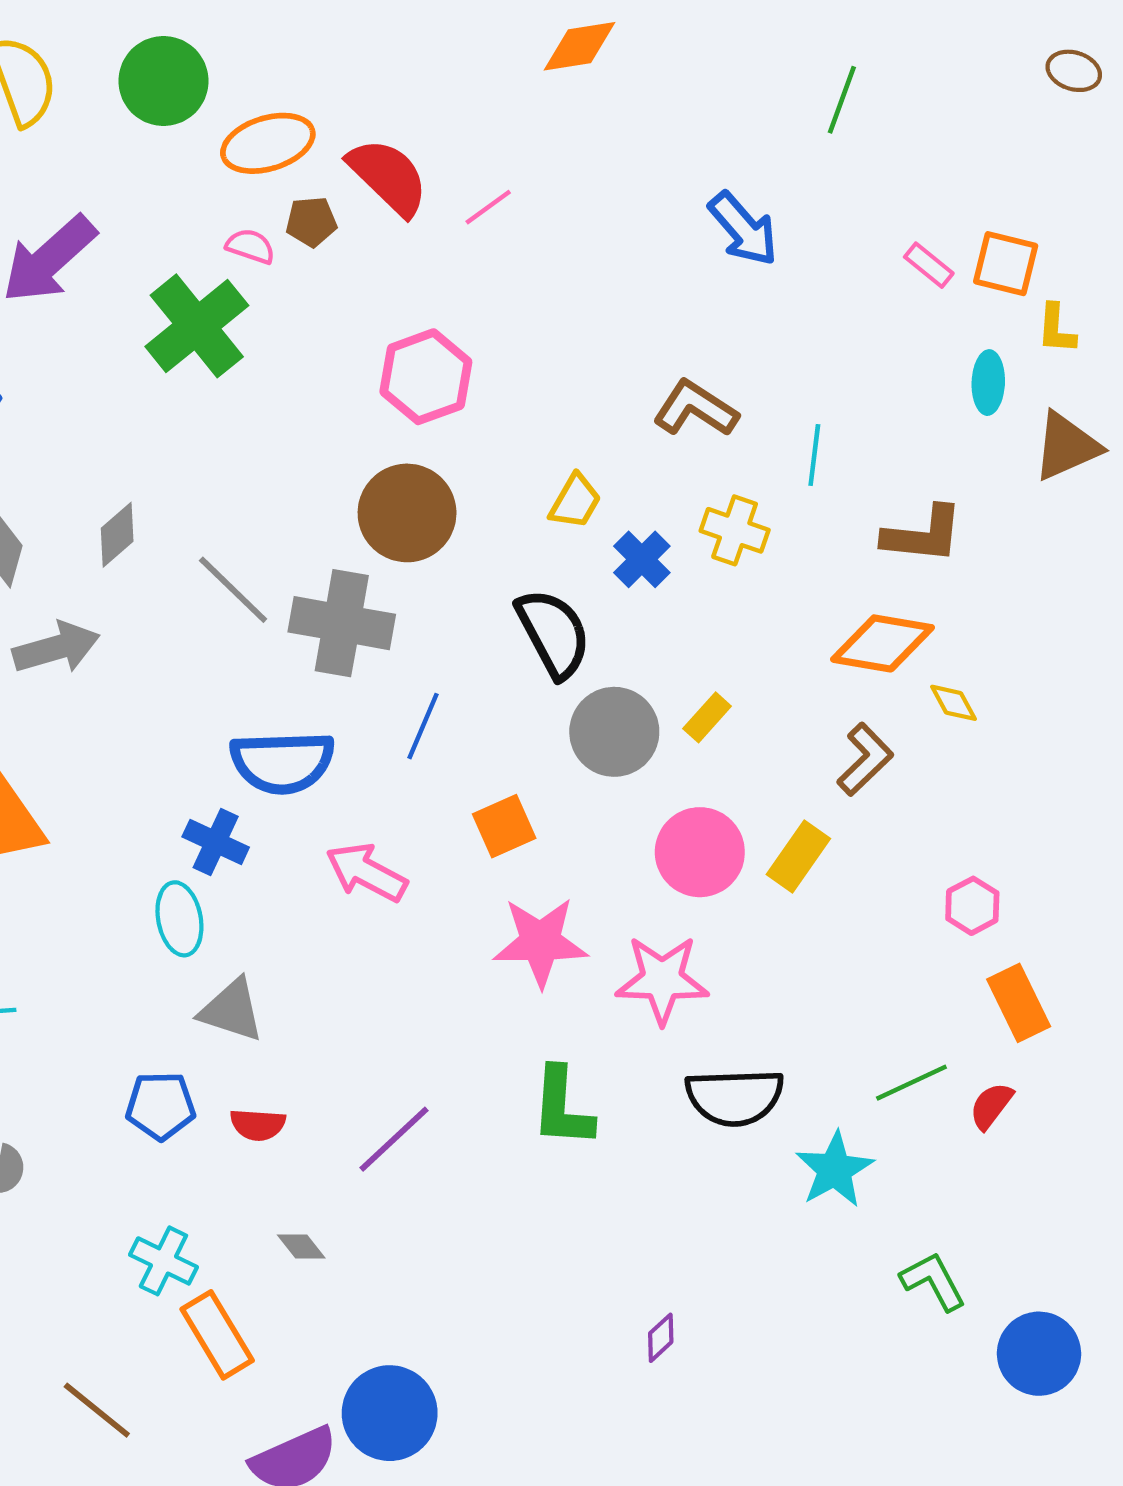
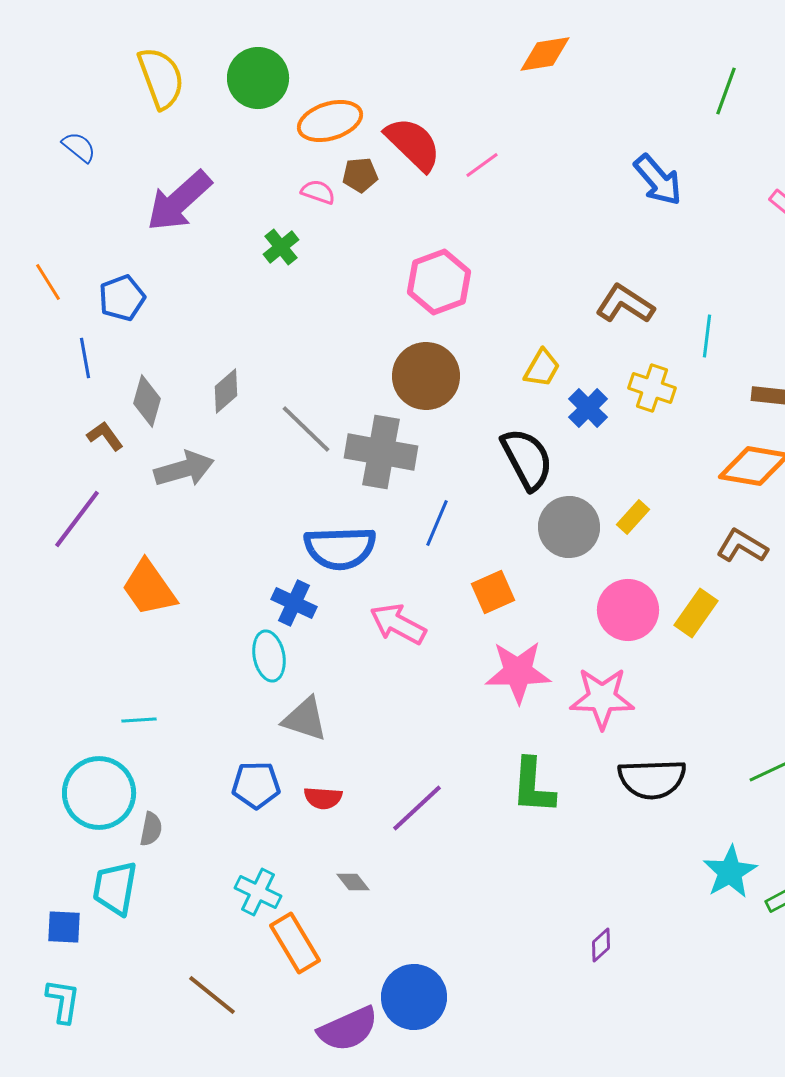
green cross: (197, 326) -> (281, 247), size x0.5
brown L-shape: (865, 759) -> (742, 546), turned -105
cyan star: (835, 1170) -> (730, 872), moved

